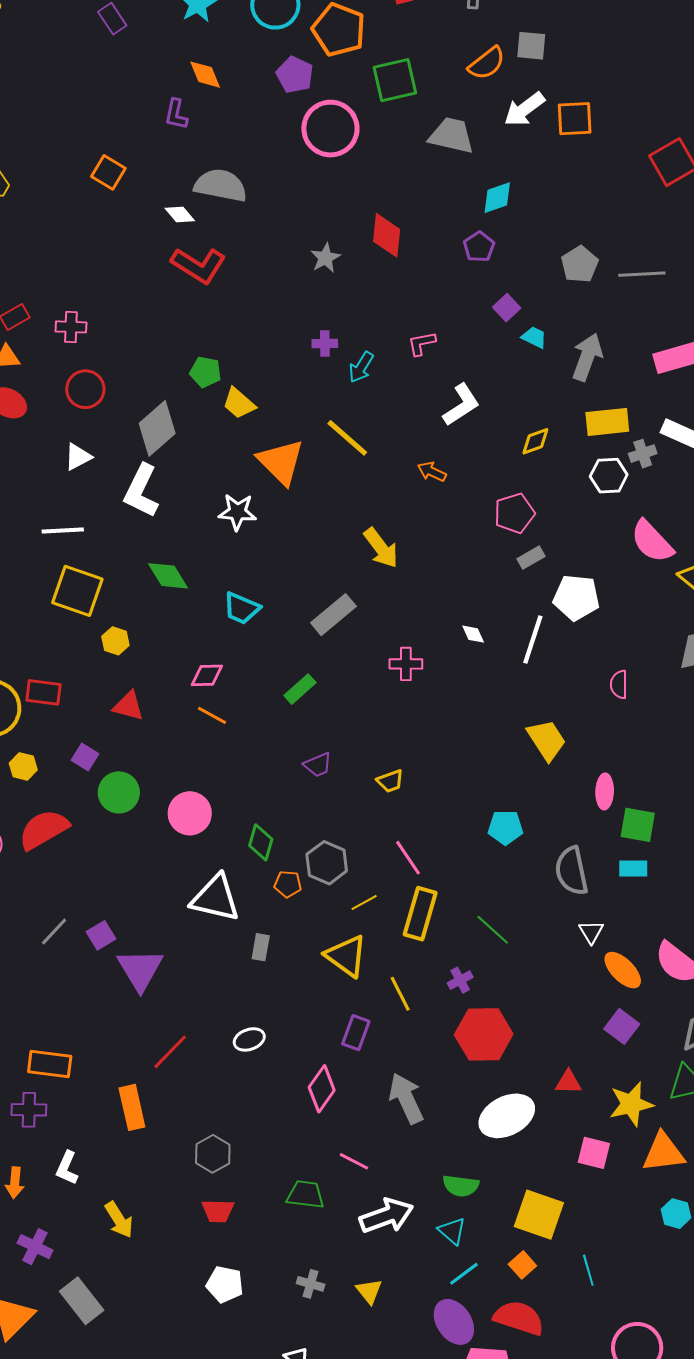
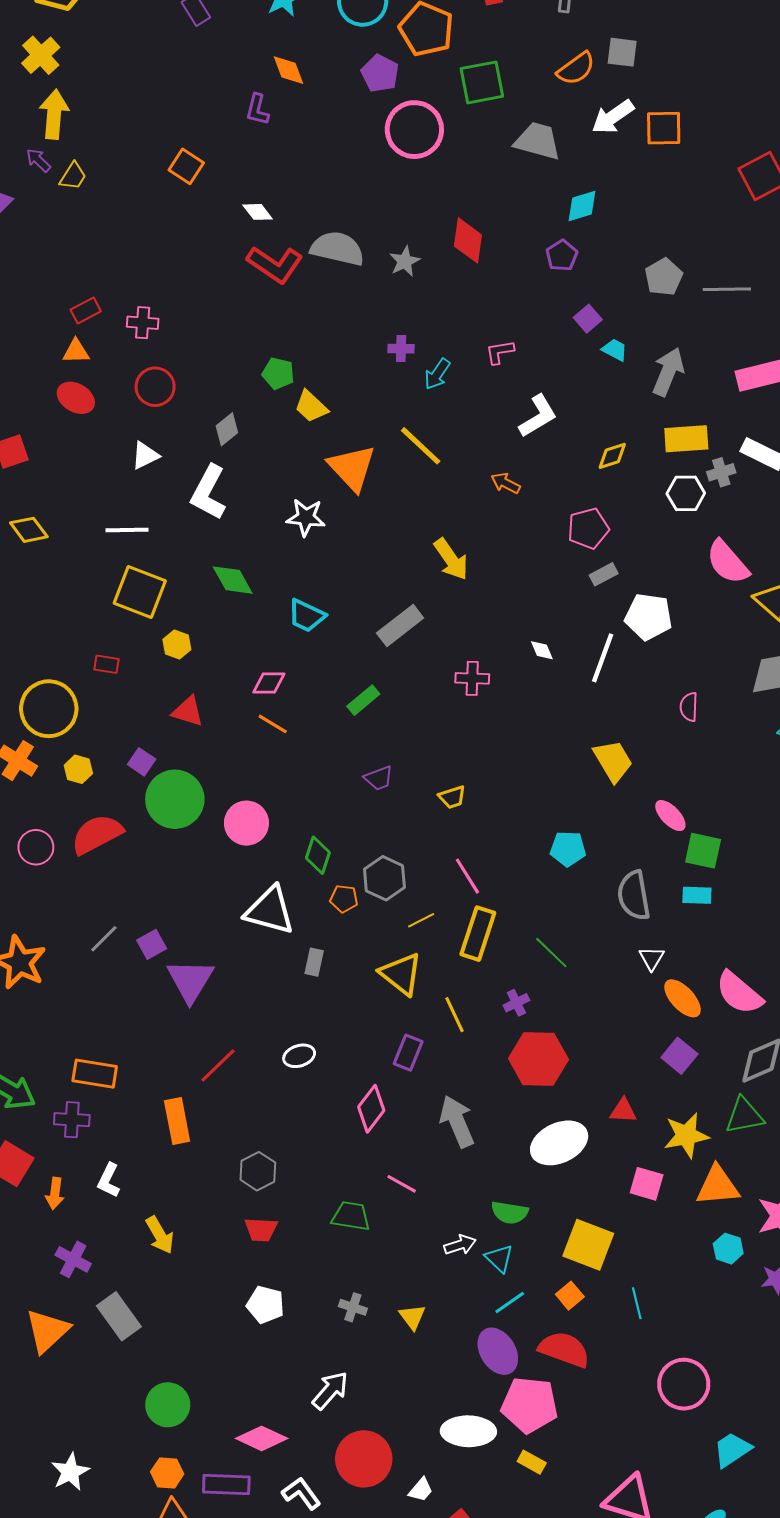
gray semicircle: (221, 185) -> (337, 248), moved
gray diamond: (157, 428) -> (227, 429), size x0.6
red rectangle: (44, 692) -> (107, 664), moved, size x0.7
pink ellipse: (605, 791) -> (670, 816), turned -48
green circle: (119, 792) -> (175, 799), size x1.4
white arrow: (387, 1216) -> (460, 1245), moved, size x0.6

